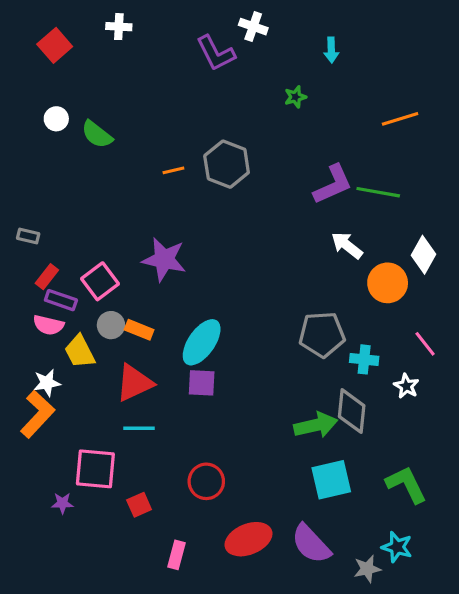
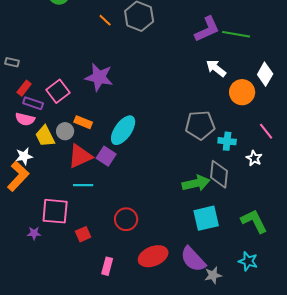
orange line: (173, 170) -> (105, 20), turned 56
gray circle: (111, 325) -> (65, 131), moved
purple square: (202, 383) -> (106, 156), moved, turned 30
gray star: (367, 569) -> (213, 275), moved

